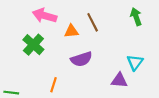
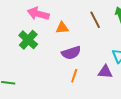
brown line: (93, 22) -> (95, 20), moved
orange line: (54, 85) -> (74, 76), moved

